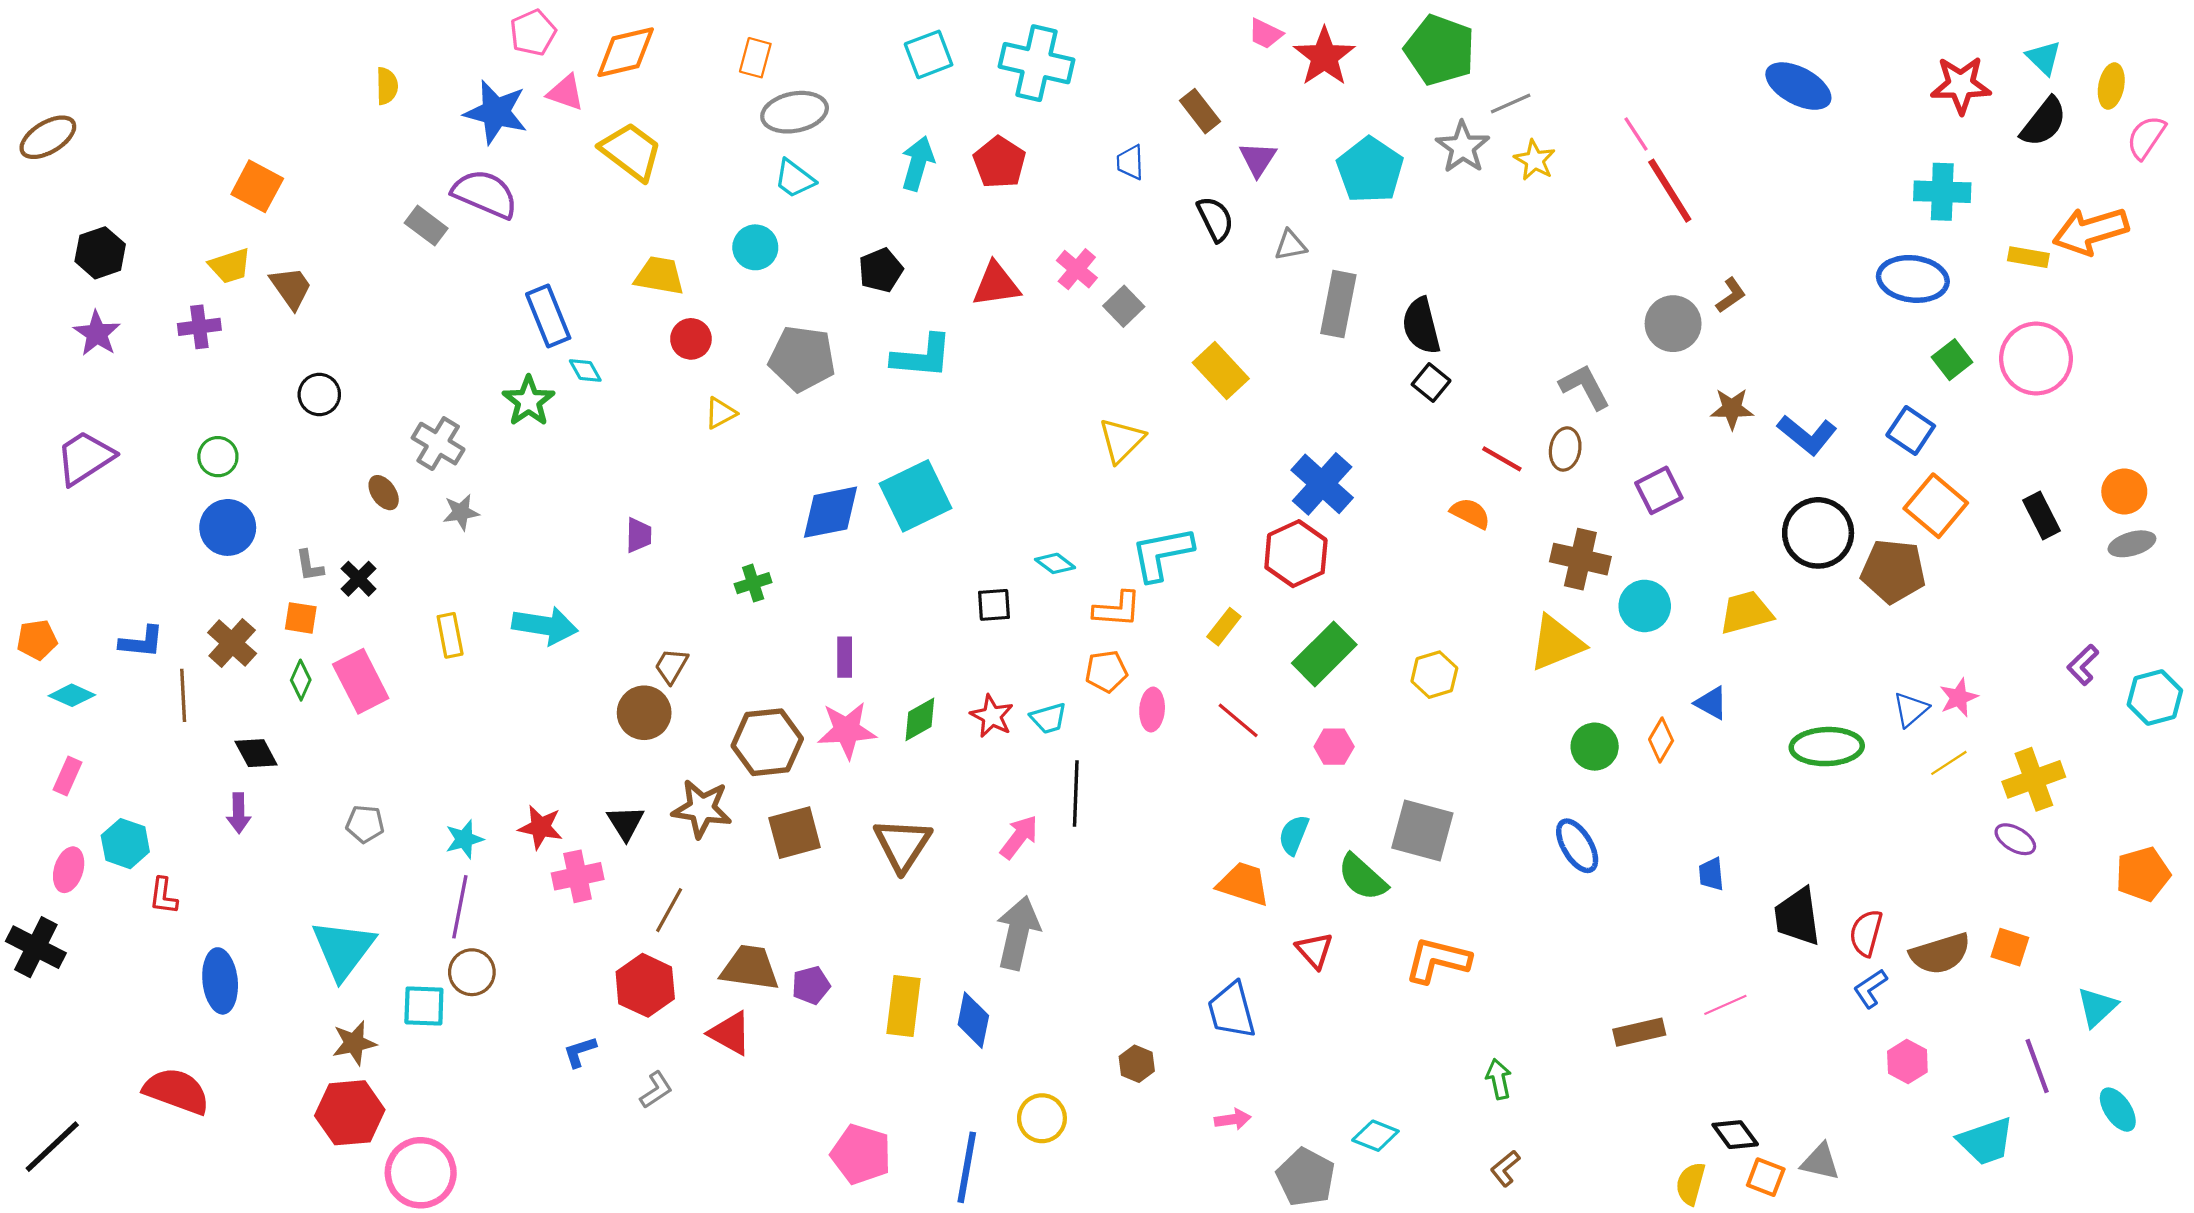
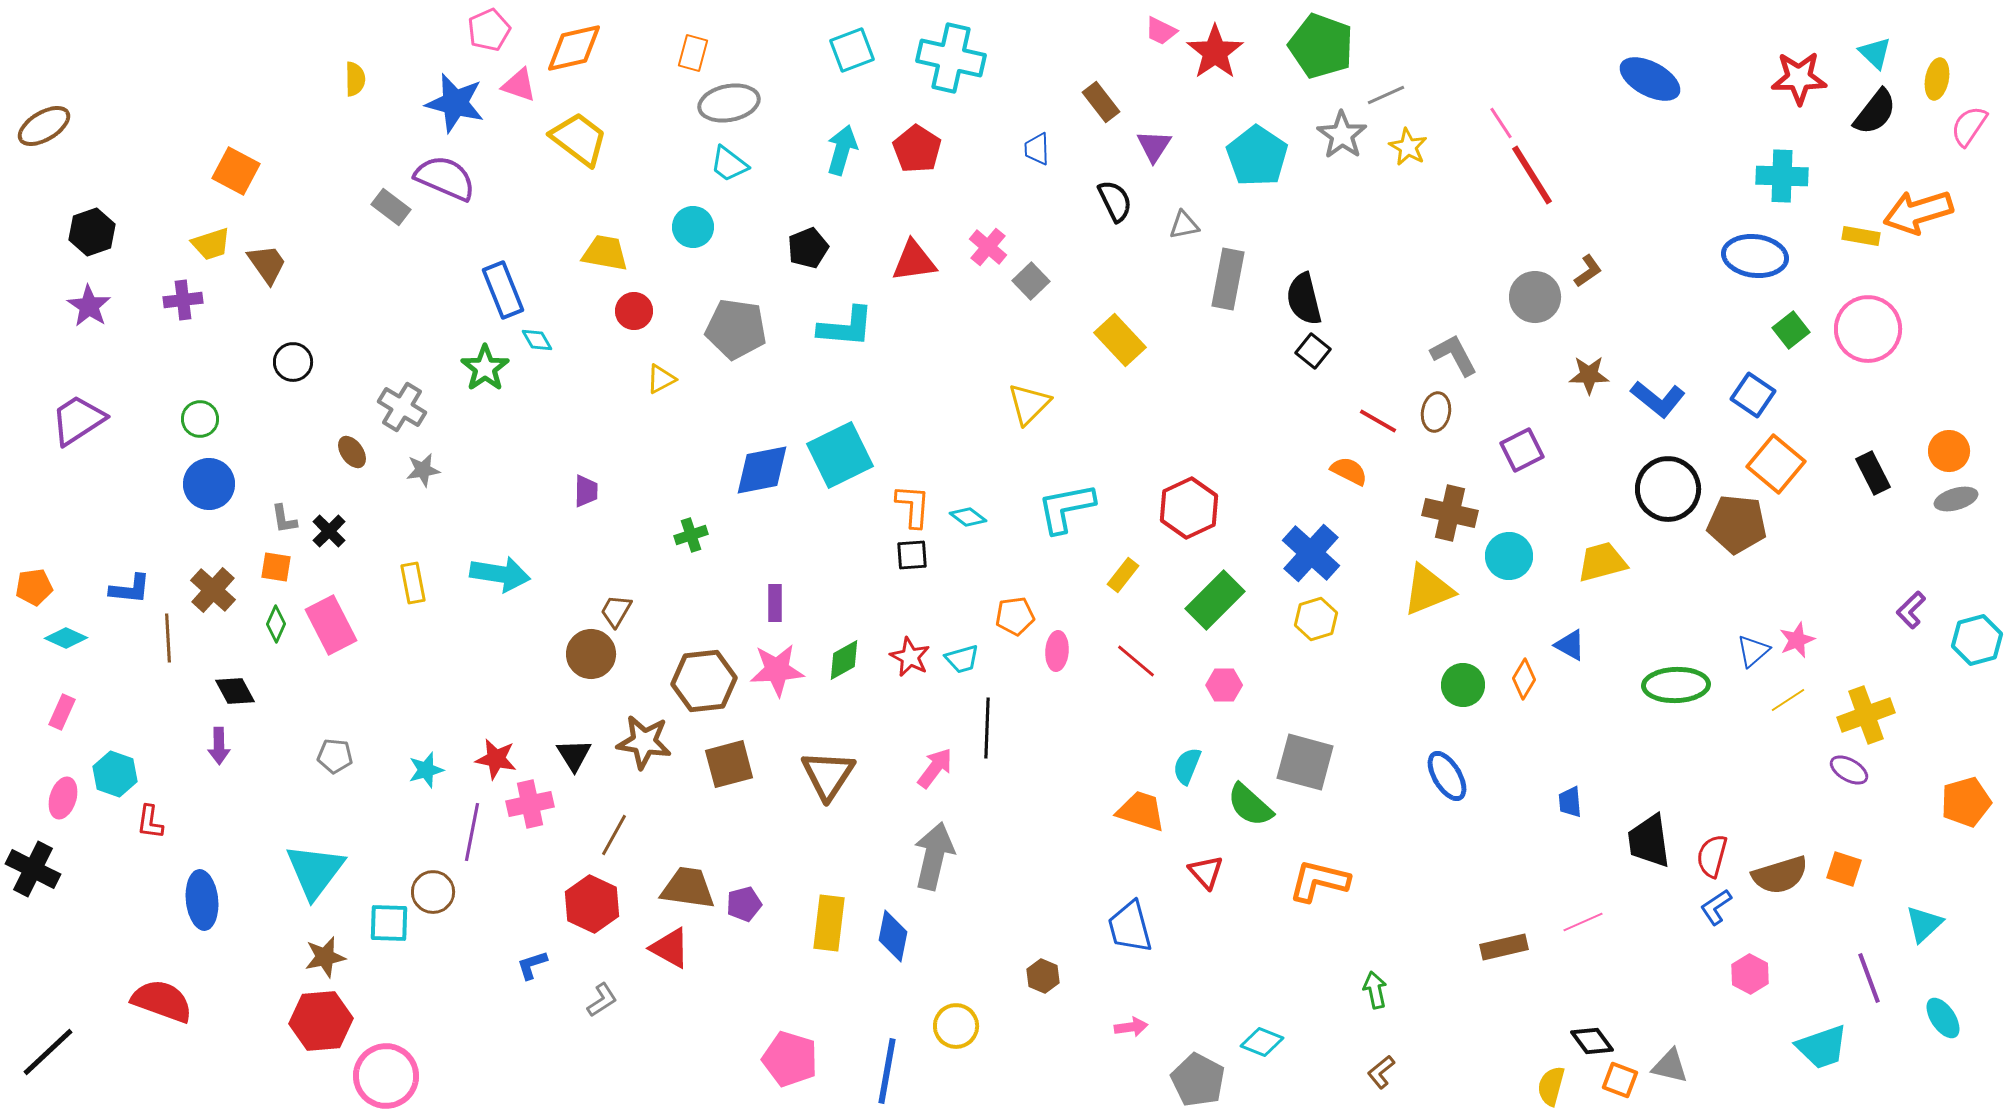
blue cross: (1322, 484) -> (1311, 553), moved
orange L-shape: (1117, 609) -> (913, 506), moved, turned -90
purple line: (460, 907) -> (472, 832), moved

